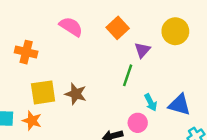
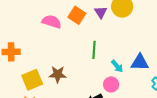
pink semicircle: (71, 27) -> (52, 22), moved
purple triangle: (142, 50) -> (101, 12), moved

